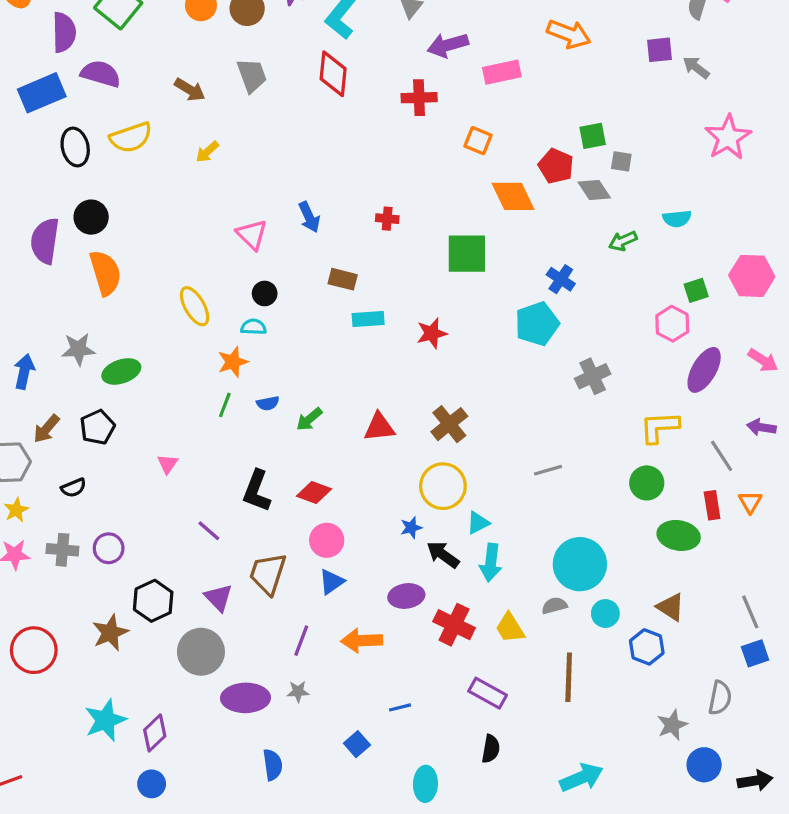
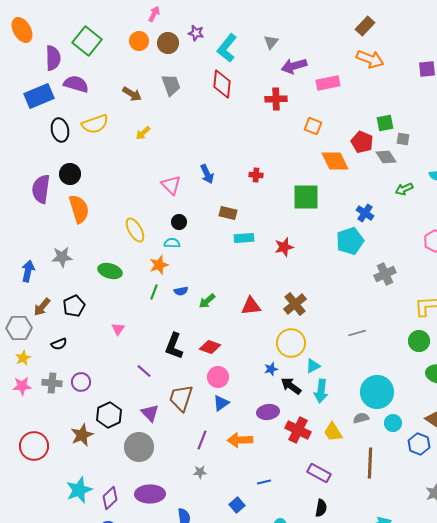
green ellipse: (121, 371) -> (110, 271), moved, turned 35
purple ellipse: (246, 698) -> (150, 494), moved

